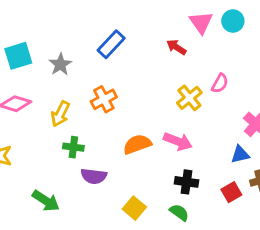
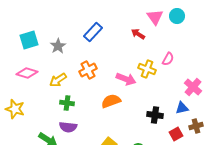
yellow cross: (189, 98) -> (147, 69), turned -30
yellow arrow: (60, 114) -> (58, 80), turned 30
pink arrow: (178, 141) -> (126, 79), moved
purple semicircle: (94, 176) -> (68, 127), moved
black cross: (186, 182) -> (155, 115), moved

